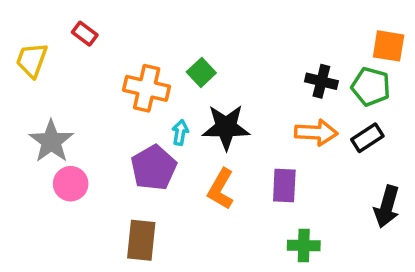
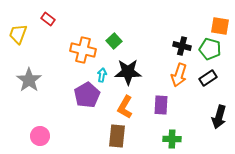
orange arrow: (316, 132) -> (179, 75), turned 105
pink circle: (71, 184) -> (40, 136), moved
brown rectangle: (141, 240) -> (117, 136), moved

